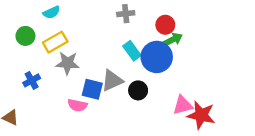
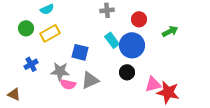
green arrow: (173, 40) -> (170, 31), moved
gray star: (68, 63) -> (60, 71), moved
gray triangle: (112, 80) -> (90, 80), moved
blue square: (92, 89) -> (80, 52), moved
black circle: (138, 90) -> (127, 72), moved

